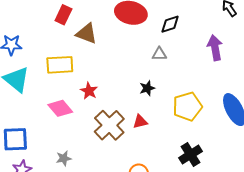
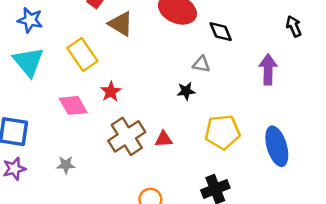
black diamond: (170, 24) -> (221, 32), turned 75
yellow rectangle: (60, 65) -> (82, 54), turned 48
black star: (147, 88) -> (186, 91), moved

